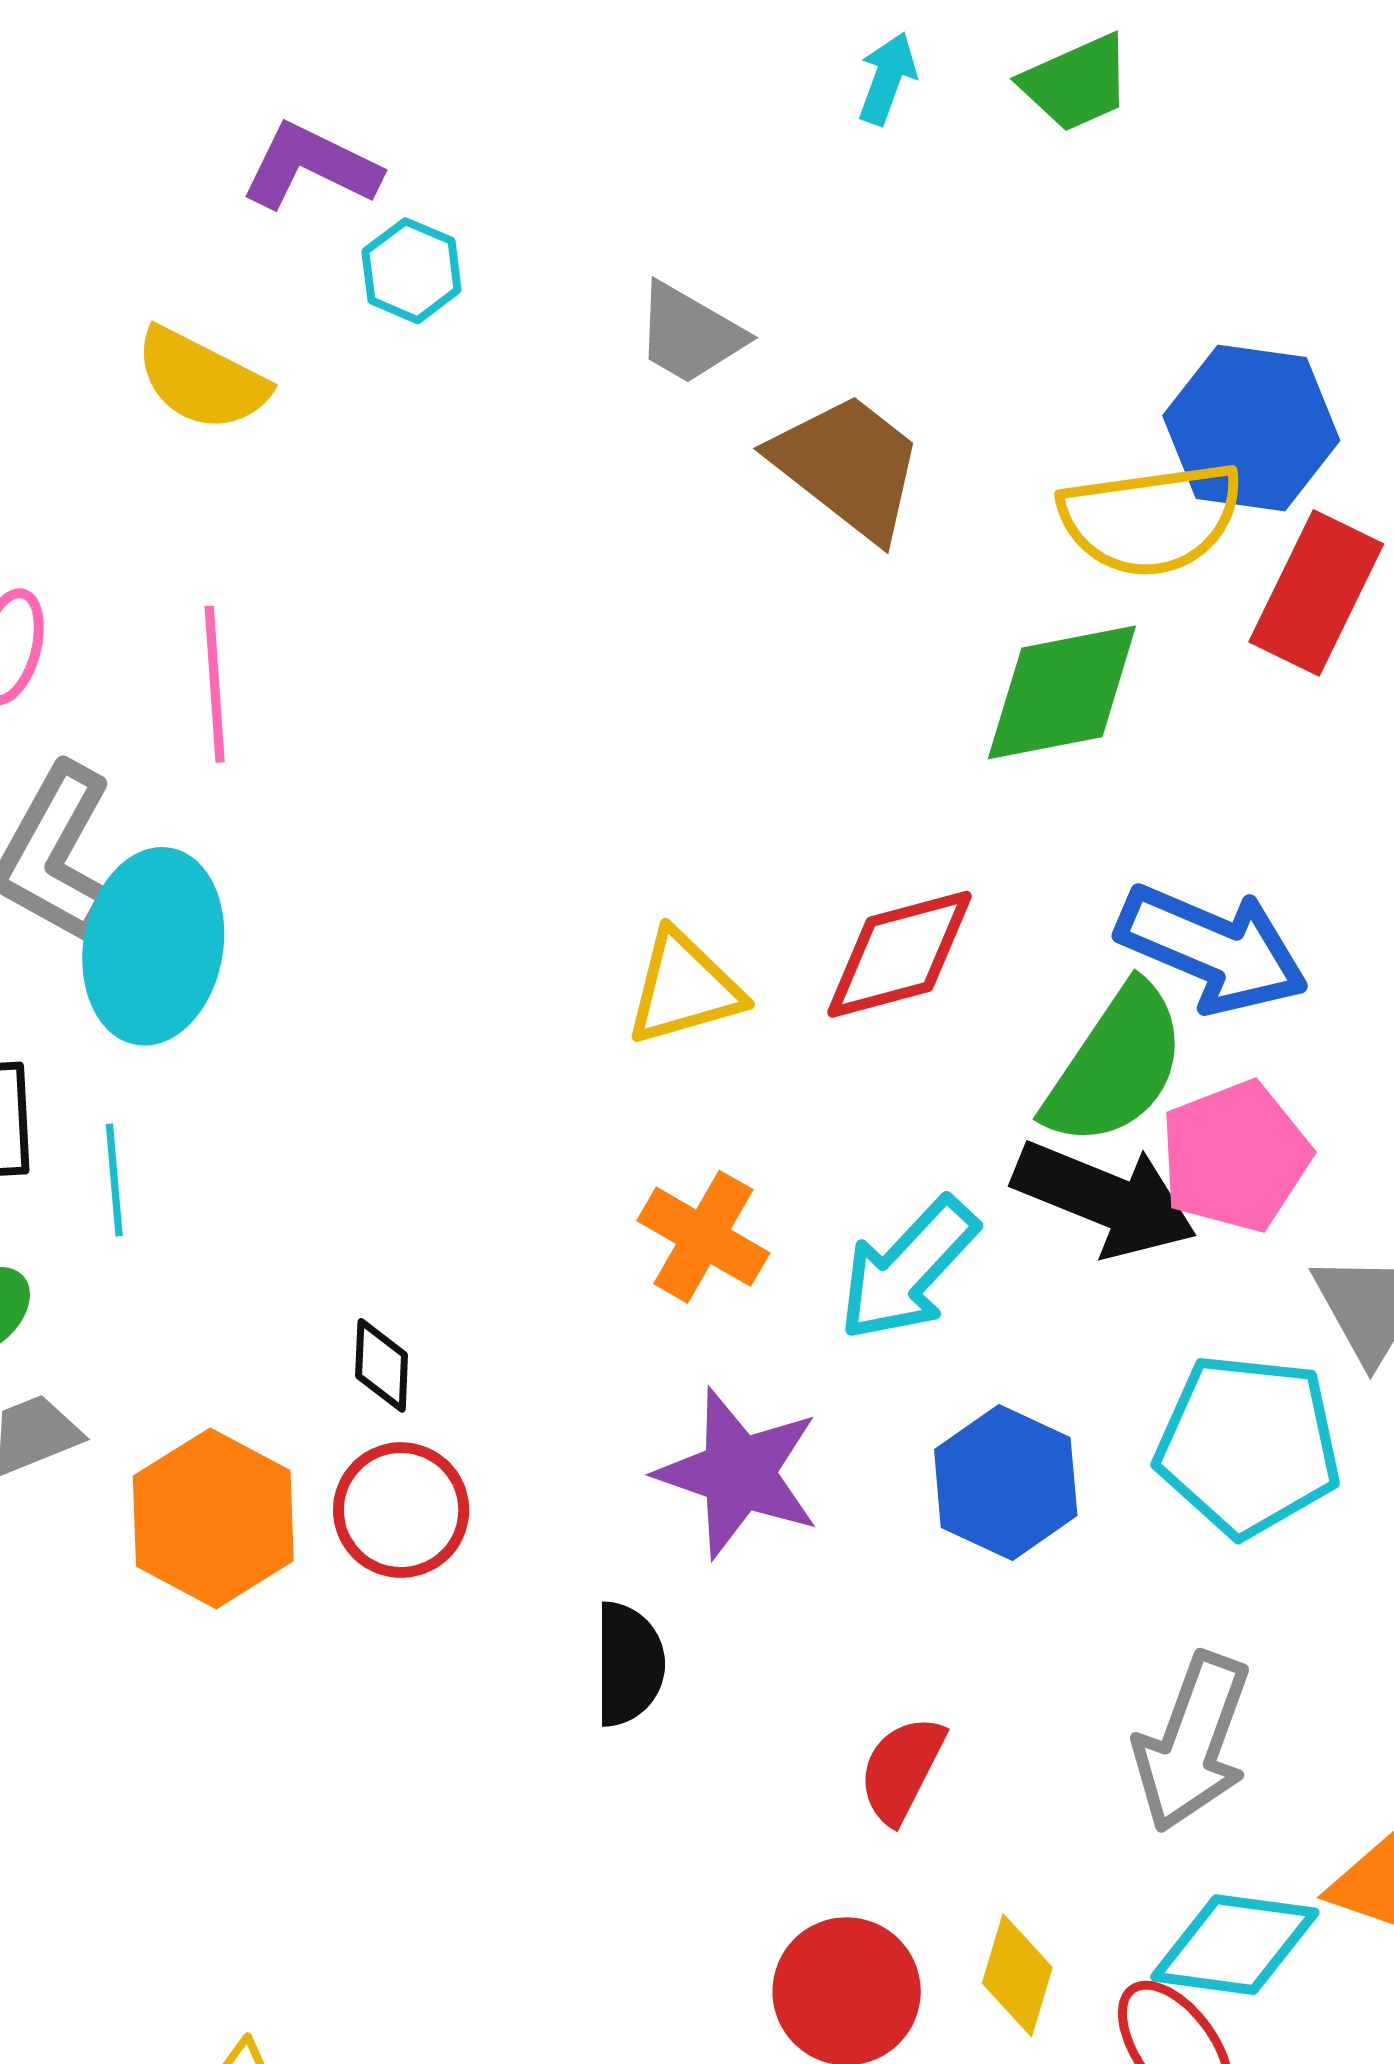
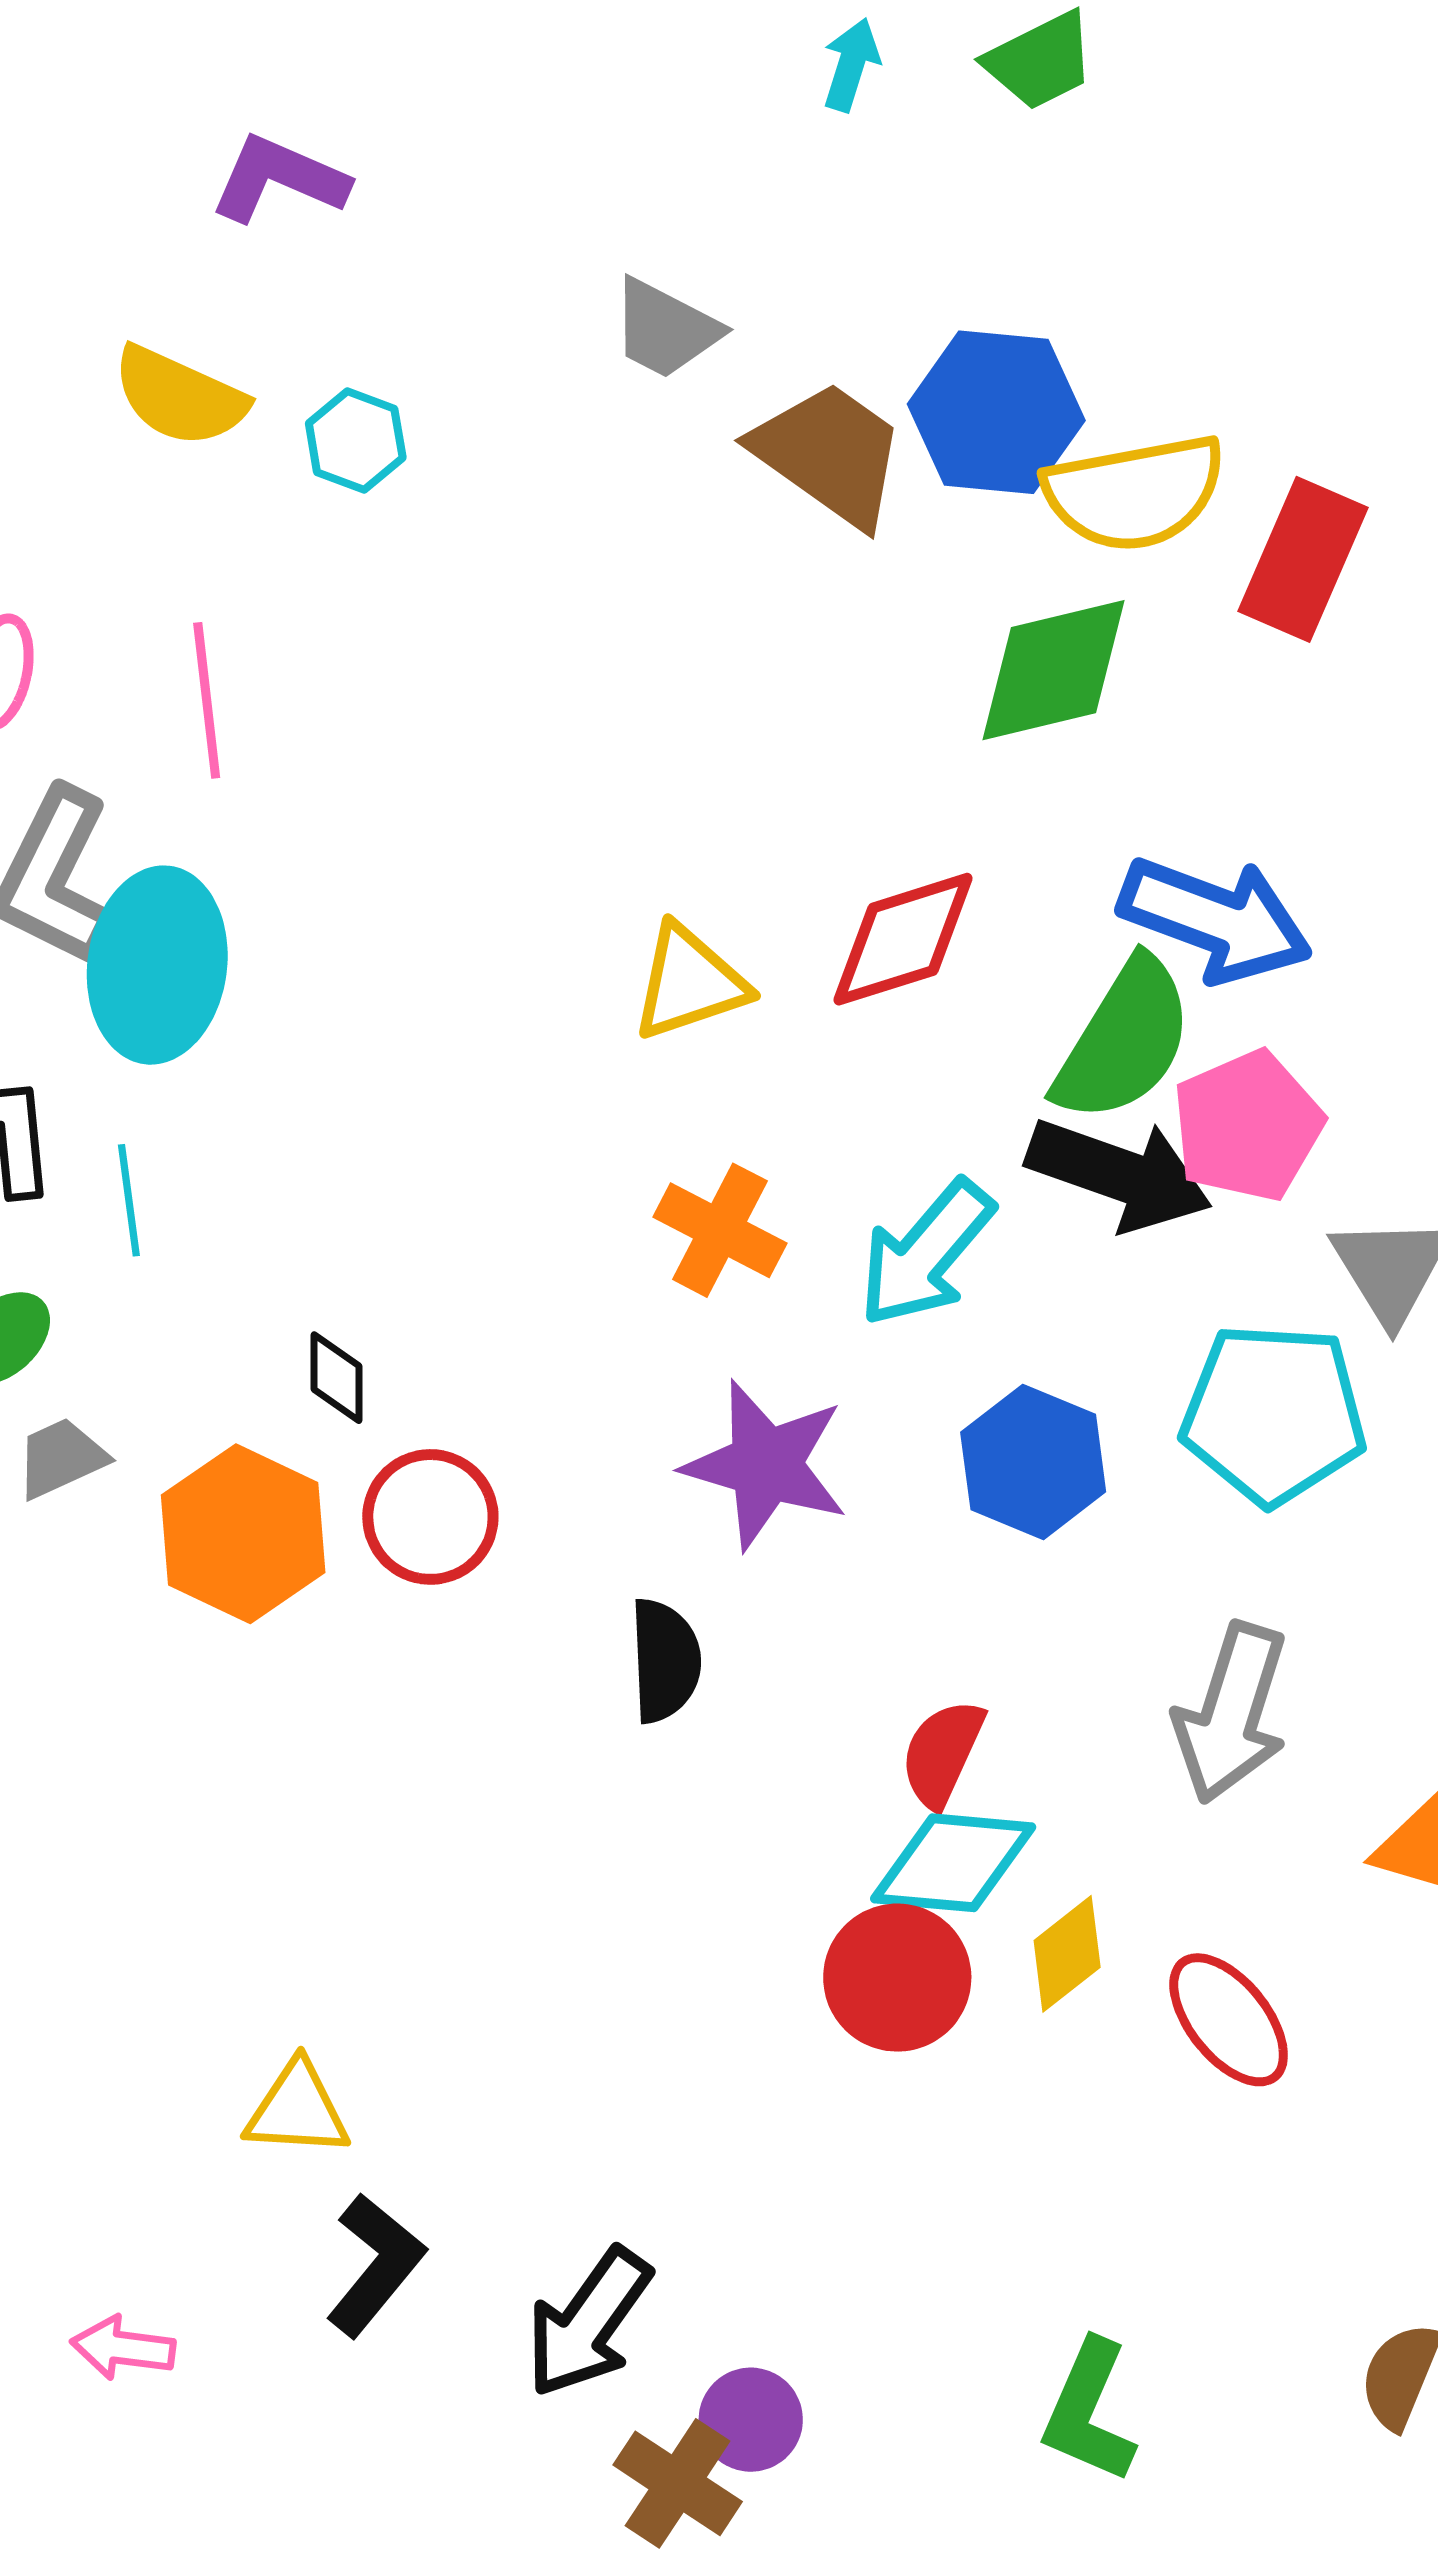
cyan hexagon: (411, 271) -> (356, 441), moved
blue hexagon: (1251, 428) -> (996, 412), moved
black diamond: (382, 1365) -> (336, 1378), moved
cyan diamond: (1235, 1945) -> (953, 1863), moved
yellow diamond: (1017, 1975) -> (1067, 1954), turned 38

